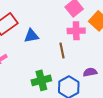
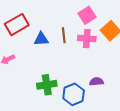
brown line: (62, 50) -> (64, 35), moved

